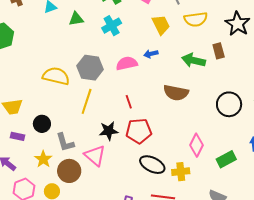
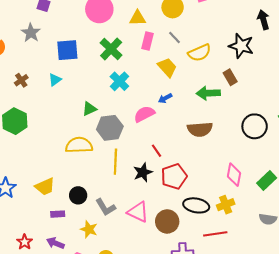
green triangle: (76, 19) -> (89, 109), moved
black star: (109, 131) -> (143, 172), moved
brown circle: (69, 171) -> (167, 221), moved

